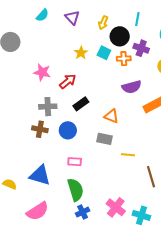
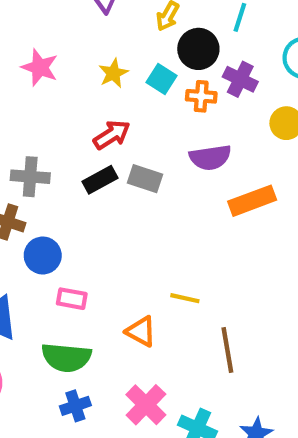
pink star: (42, 72) -> (40, 67), moved
red arrow: (68, 81) -> (112, 135), moved
orange triangle: (111, 116) -> (141, 331), moved
blue circle: (68, 130) -> (43, 255), moved
gray rectangle: (105, 139) -> (145, 179), moved
green semicircle: (75, 190) -> (66, 357), turned 105

